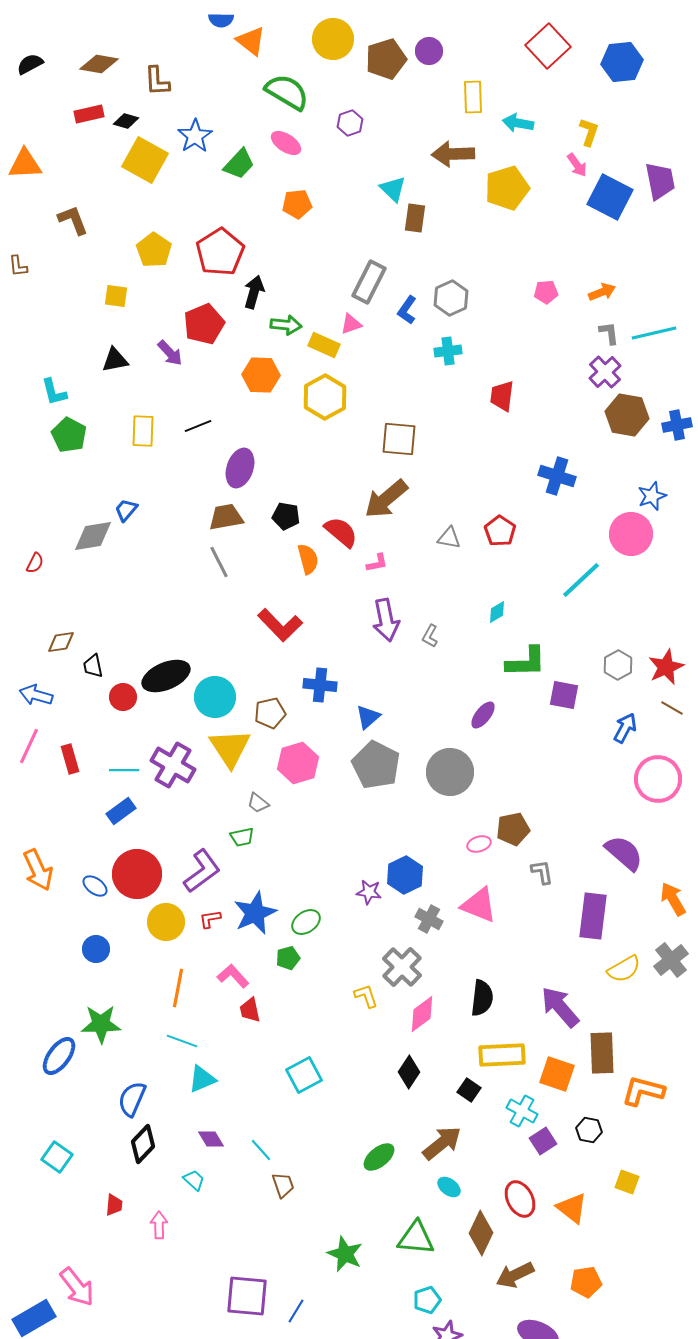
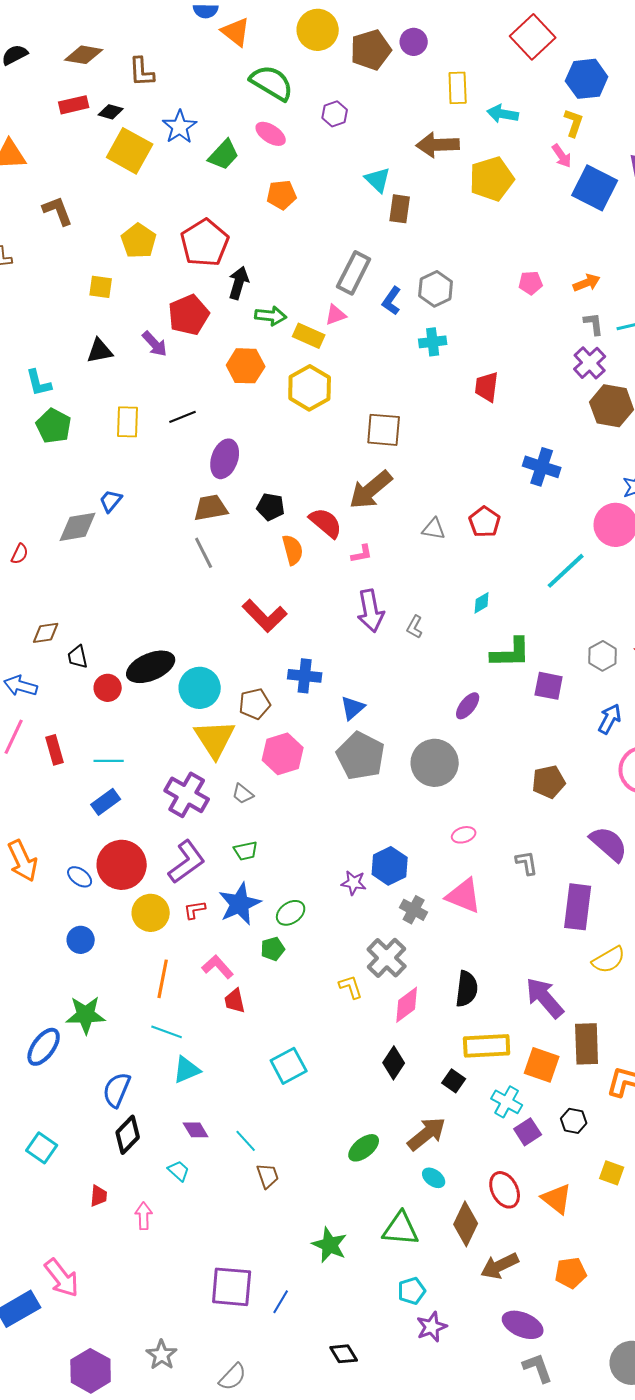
blue hexagon: (622, 62) -> (587, 79), moved
purple cross: (173, 765) -> (187, 795), moved
brown pentagon: (513, 829) -> (549, 782), moved
green trapezoid: (242, 837) -> (246, 851), moved

